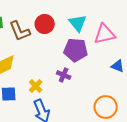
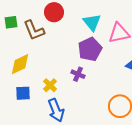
red circle: (45, 24) -> (54, 12), moved
purple pentagon: (76, 50) -> (90, 49), turned -30

